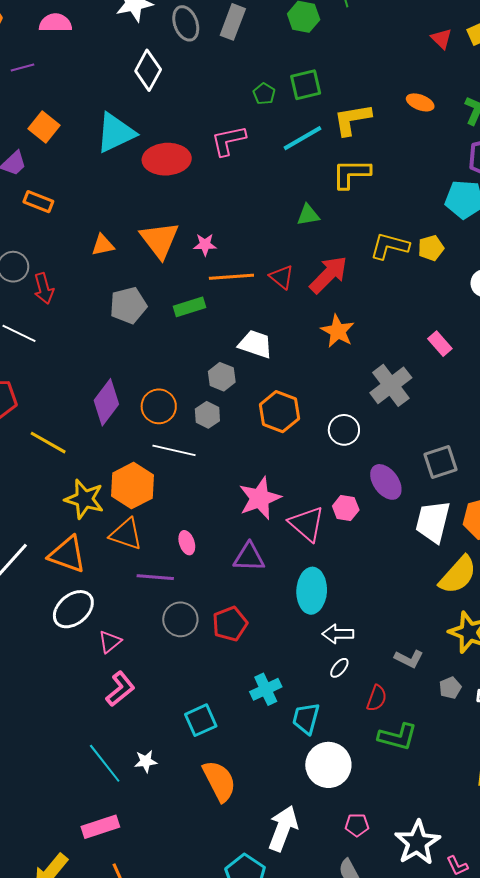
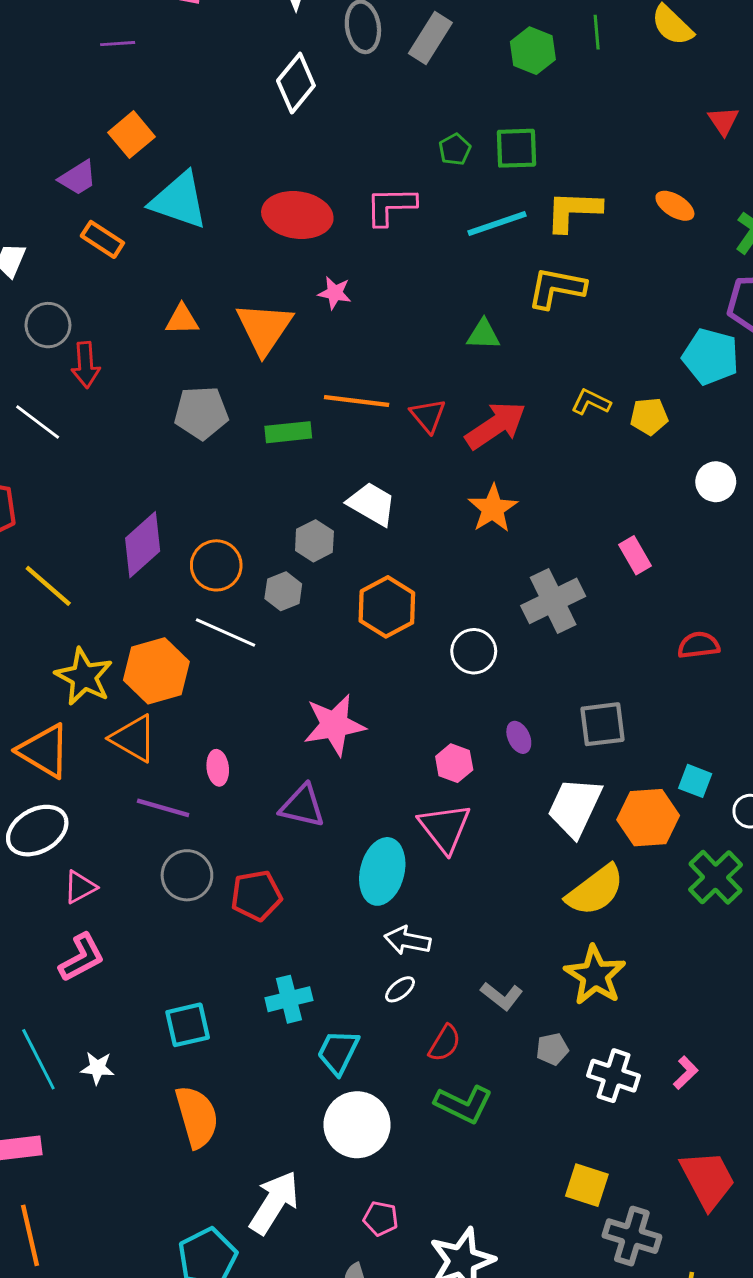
cyan triangle: (116, 133) -> (179, 201), moved, turned 33
pink star: (205, 245) -> (335, 293), moved
yellow L-shape: (390, 246) -> (591, 402), size x0.7
purple ellipse: (386, 482) -> (519, 737), size x0.6
pink triangle: (307, 524) -> (445, 828), moved

